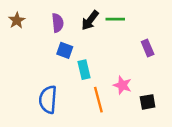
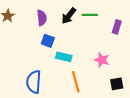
purple rectangle: (148, 48) -> (117, 27), moved, turned 40
cyan rectangle: (84, 70) -> (64, 57), turned -63
pink star: (122, 85) -> (102, 60), moved

